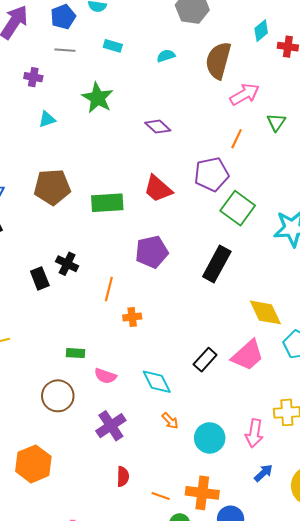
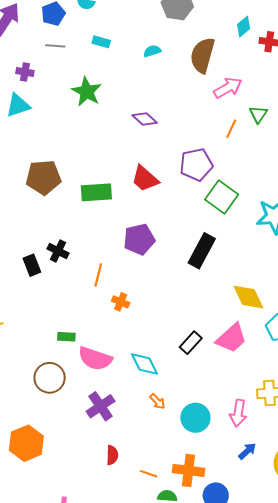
cyan triangle: (47, 119) -> (18, 105), moved, size x1.5
orange line: (237, 139) -> (231, 129), moved
orange cross: (132, 317) -> (121, 302), turned 30
pink semicircle: (105, 376) -> (95, 359), size x1.6

